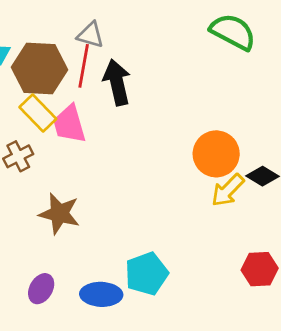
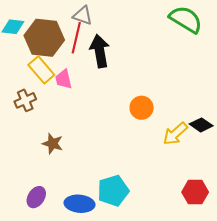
pink trapezoid: (69, 124) -> (64, 79), size x0.7
orange circle: (216, 154) -> (142, 108), moved, size x0.7
brown star: (59, 214) -> (53, 144), size x0.7

